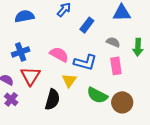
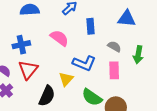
blue rectangle: (87, 25) -> (91, 26), turned -49
pink semicircle: (59, 54) -> (59, 38), moved

